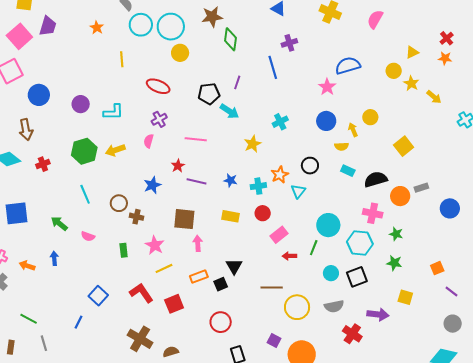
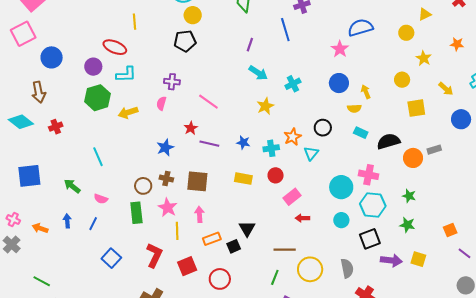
orange star: (445, 58) -> (457, 44), moved
yellow star: (411, 83) -> (424, 58), moved
red ellipse: (158, 86) -> (115, 47), moved
black pentagon: (209, 94) -> (185, 41), moved
yellow arrow: (434, 97) -> (446, 89), moved
cyan arrow: (229, 111) -> (258, 73), moved
yellow circle: (370, 117) -> (402, 80), moved
purple cross: (159, 119) -> (172, 82), turned 35
pink line: (196, 139) -> (208, 102), turned 30
yellow square: (404, 146) -> (416, 108), turned 30
green hexagon: (84, 151) -> (97, 98), moved
brown circle: (119, 203) -> (143, 186), moved
blue circle: (450, 208) -> (461, 119), moved
pink cross: (373, 213) -> (369, 175), moved
brown cross: (136, 217) -> (166, 179), moved
pink arrow: (198, 243) -> (199, 214), moved
green line: (314, 248) -> (275, 277), moved
green rectangle: (124, 250) -> (136, 213), size x1.5
yellow line: (164, 268) -> (177, 231), turned -66
cyan circle: (331, 273) -> (341, 220), moved
red L-shape: (141, 293) -> (154, 255), turned 60
gray semicircle: (334, 306) -> (347, 268), turned -90
purple arrow: (378, 314) -> (391, 260), moved
blue line: (79, 322) -> (93, 224), moved
red circle: (221, 322) -> (220, 279), moved

